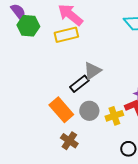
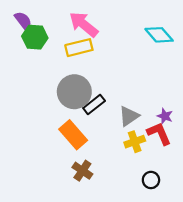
gray triangle: (92, 71) -> (129, 116), moved
gray circle: (89, 111) -> (74, 92), moved, size x1.5

